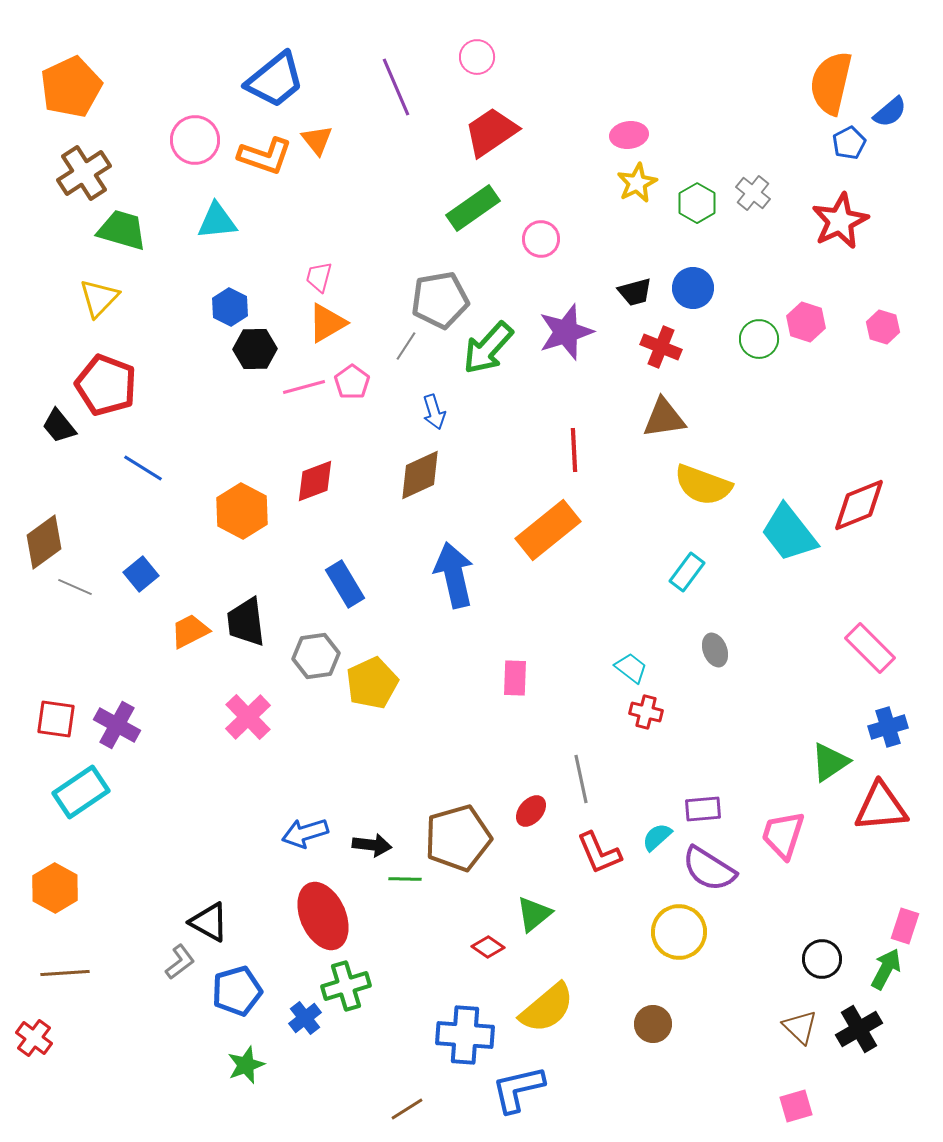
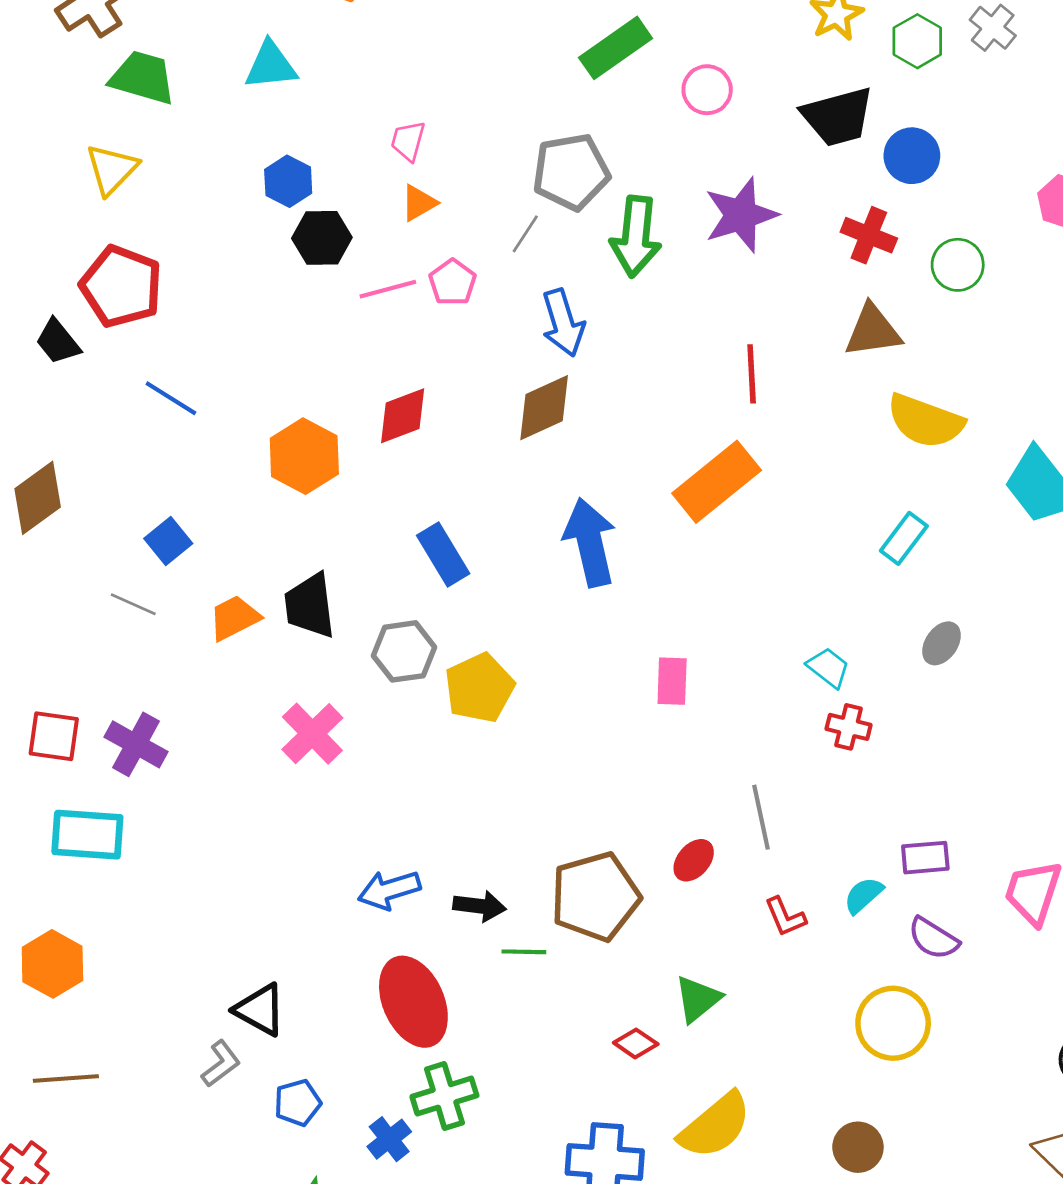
black trapezoid: (635, 292) -> (838, 117), moved, size x1.6
orange triangle: (327, 323) -> (419, 203), size x0.7
green circle: (759, 339) -> (958, 265), moved
green arrow: (488, 348) -> (636, 237), turned -36
blue arrow: (434, 412) -> (563, 323), size x1.4
gray line: (75, 587) -> (133, 604), moved
gray ellipse: (715, 650) -> (942, 643), turned 56
cyan rectangle: (81, 792) -> (87, 835), turned 38
red L-shape: (599, 853) -> (785, 917), size x0.7
purple semicircle: (709, 869) -> (933, 938), size x0.7
blue pentagon: (237, 991) -> (298, 1103), size x0.7

